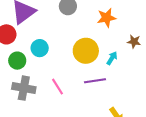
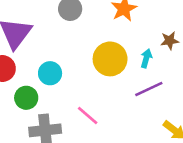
brown star: (134, 42) -> (170, 41), moved
purple line: (95, 81) -> (149, 89), moved

